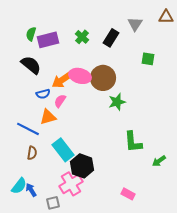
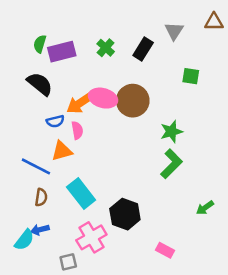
pink semicircle: (60, 101) -> (77, 130), turned 136
green star: (117, 102) -> (171, 132), moved
green L-shape: (133, 142) -> (171, 164), moved, turned -130
black hexagon: (82, 166) -> (125, 214), moved
blue arrow: (31, 190) -> (40, 230), moved, turned -72

